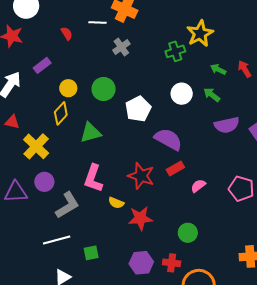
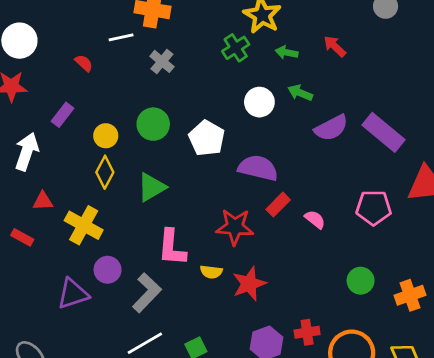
green arrow: (218, 69) -> (287, 52), moved
pink semicircle: (198, 186) -> (315, 219), turned 91
green circle: (188, 233) -> (361, 281), moved

